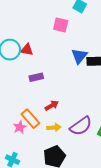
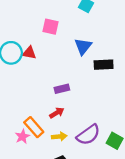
pink square: (61, 25) -> (51, 27), moved
blue triangle: (79, 56) -> (83, 46), moved
purple rectangle: (36, 77) -> (62, 89), moved

